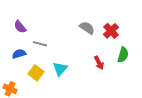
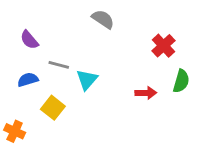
gray semicircle: (87, 28) -> (103, 19), moved
red arrow: (99, 63) -> (146, 93), turned -64
cyan triangle: (60, 69) -> (87, 80), moved

